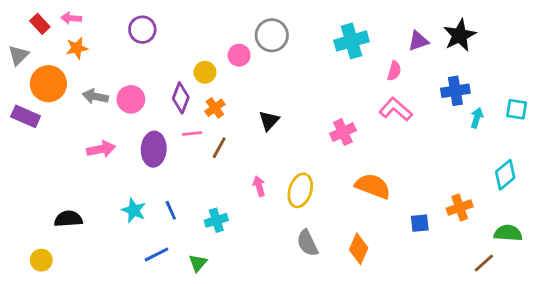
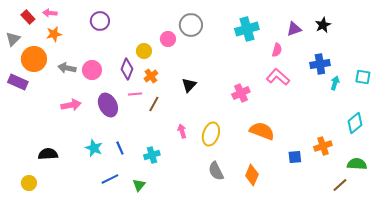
black star: (460, 35) -> (323, 25), size x0.7
purple ellipse: (154, 149) -> (108, 105), turned -30

